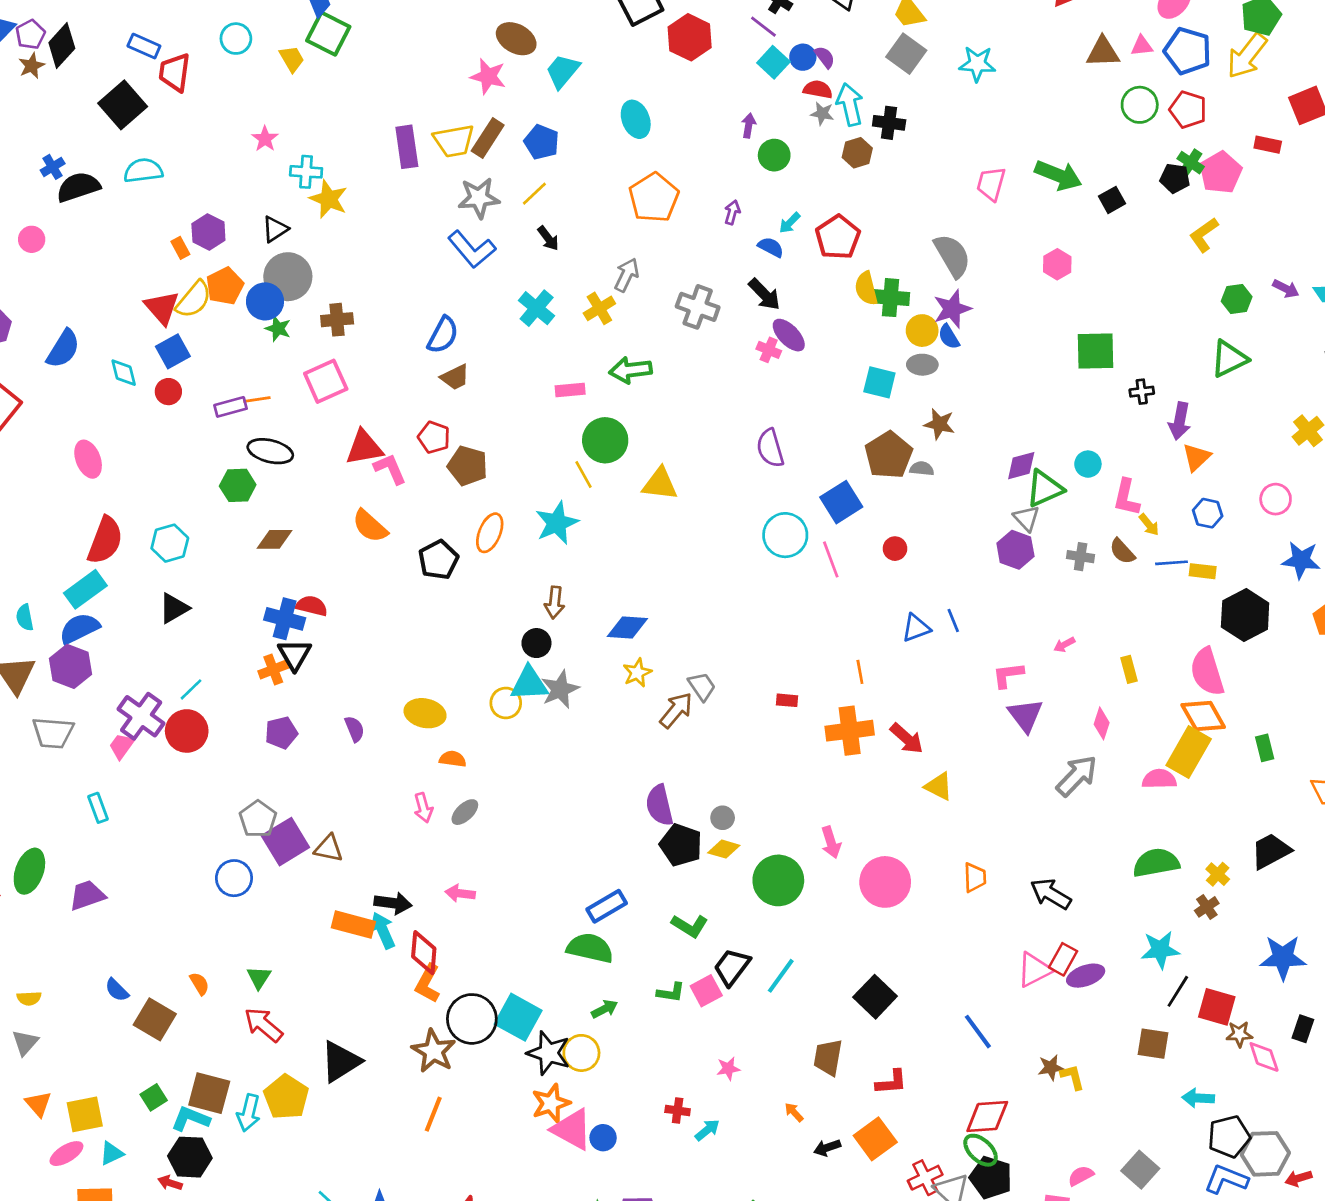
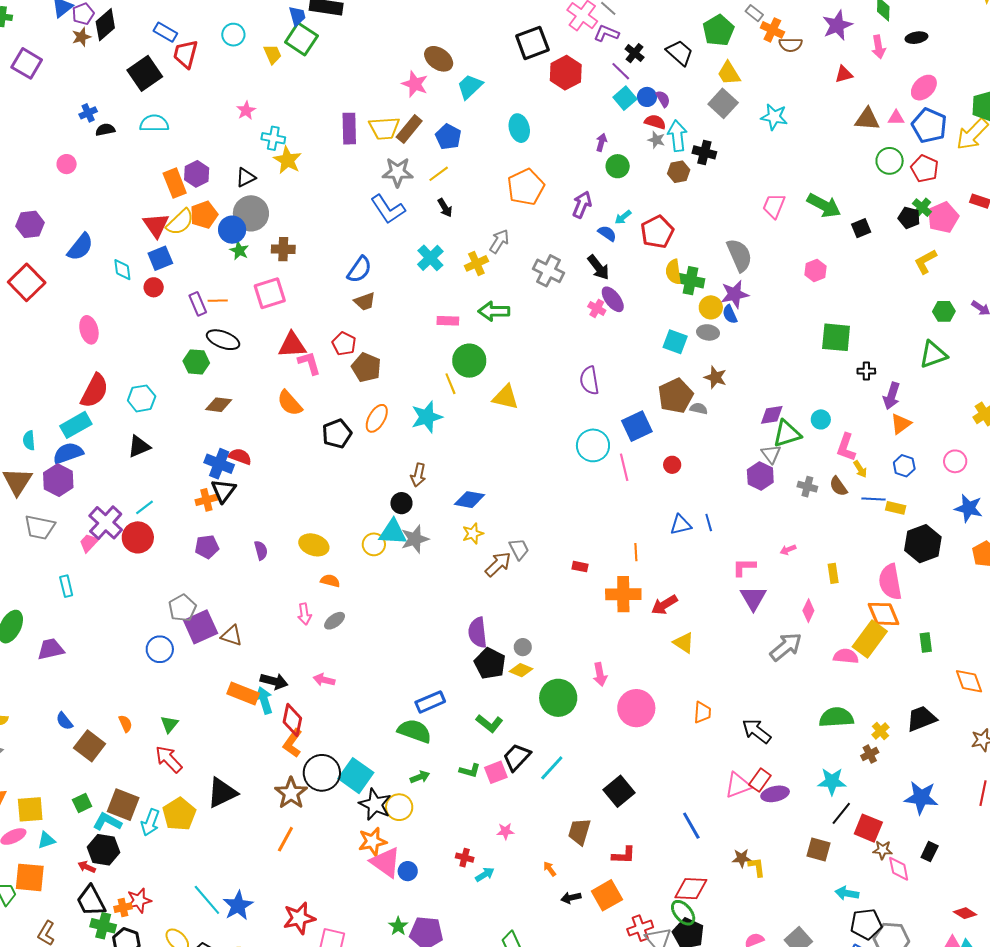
black semicircle: (78, 187) -> (105, 130), size x0.6
purple arrow: (732, 212) -> (582, 205), size x1.5
orange rectangle: (180, 248) -> (175, 183), size x1.8
purple rectangle: (230, 407) -> (198, 304), turned 75
red arrow: (907, 738) -> (664, 605), turned 100

